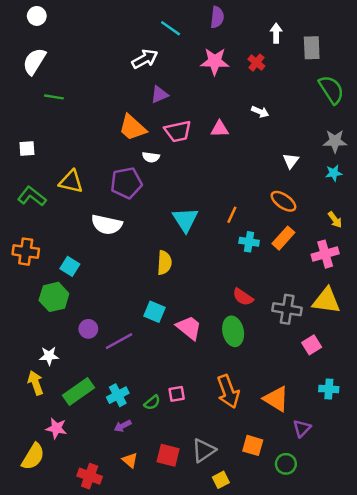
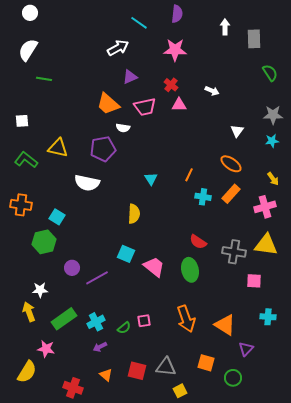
red cross: (256, 63) -> (171, 85), moved
green semicircle: (331, 90) -> (270, 73), size x0.7
cyan triangle: (185, 220) -> (151, 179), size x0.6
pink square: (312, 345) -> (254, 281), turned 35
gray triangle: (204, 450) -> (166, 367), turned 40

